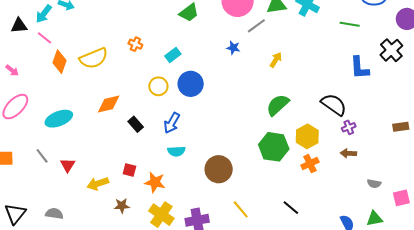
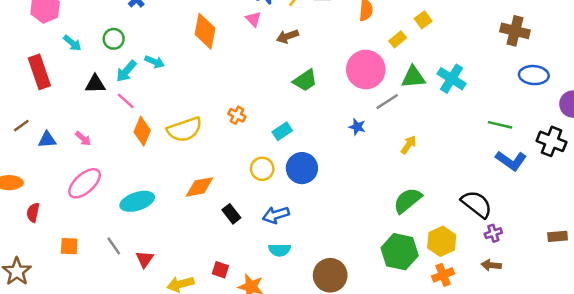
green line: (350, 24) -> (500, 125), moved
black cross: (391, 50) -> (552, 141), turned -30
blue L-shape: (360, 68) -> (511, 161), turned -55
blue arrow: (172, 123) -> (276, 215), turned 40

